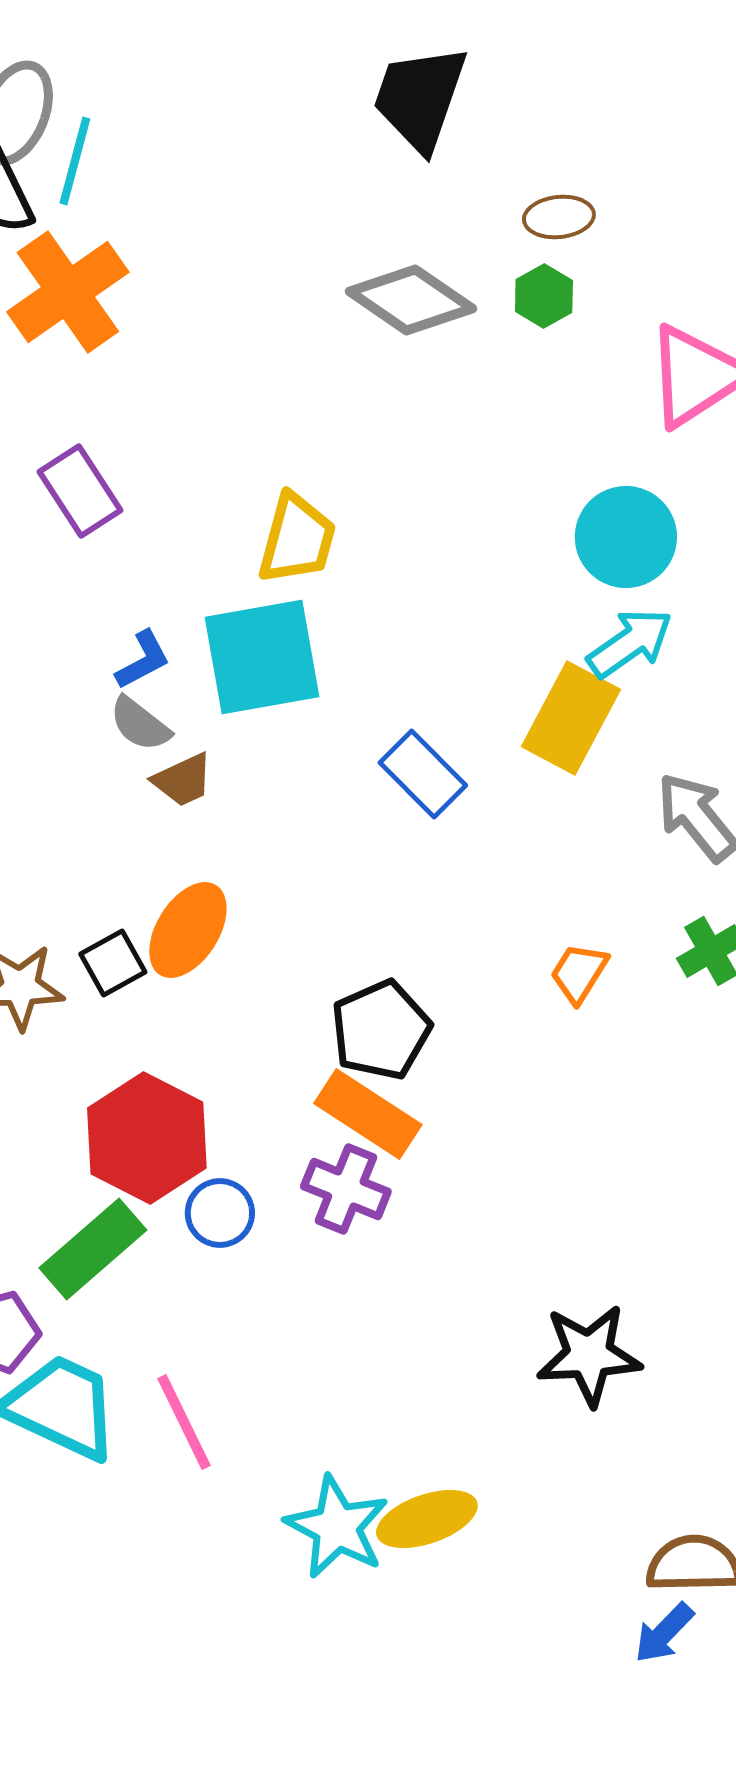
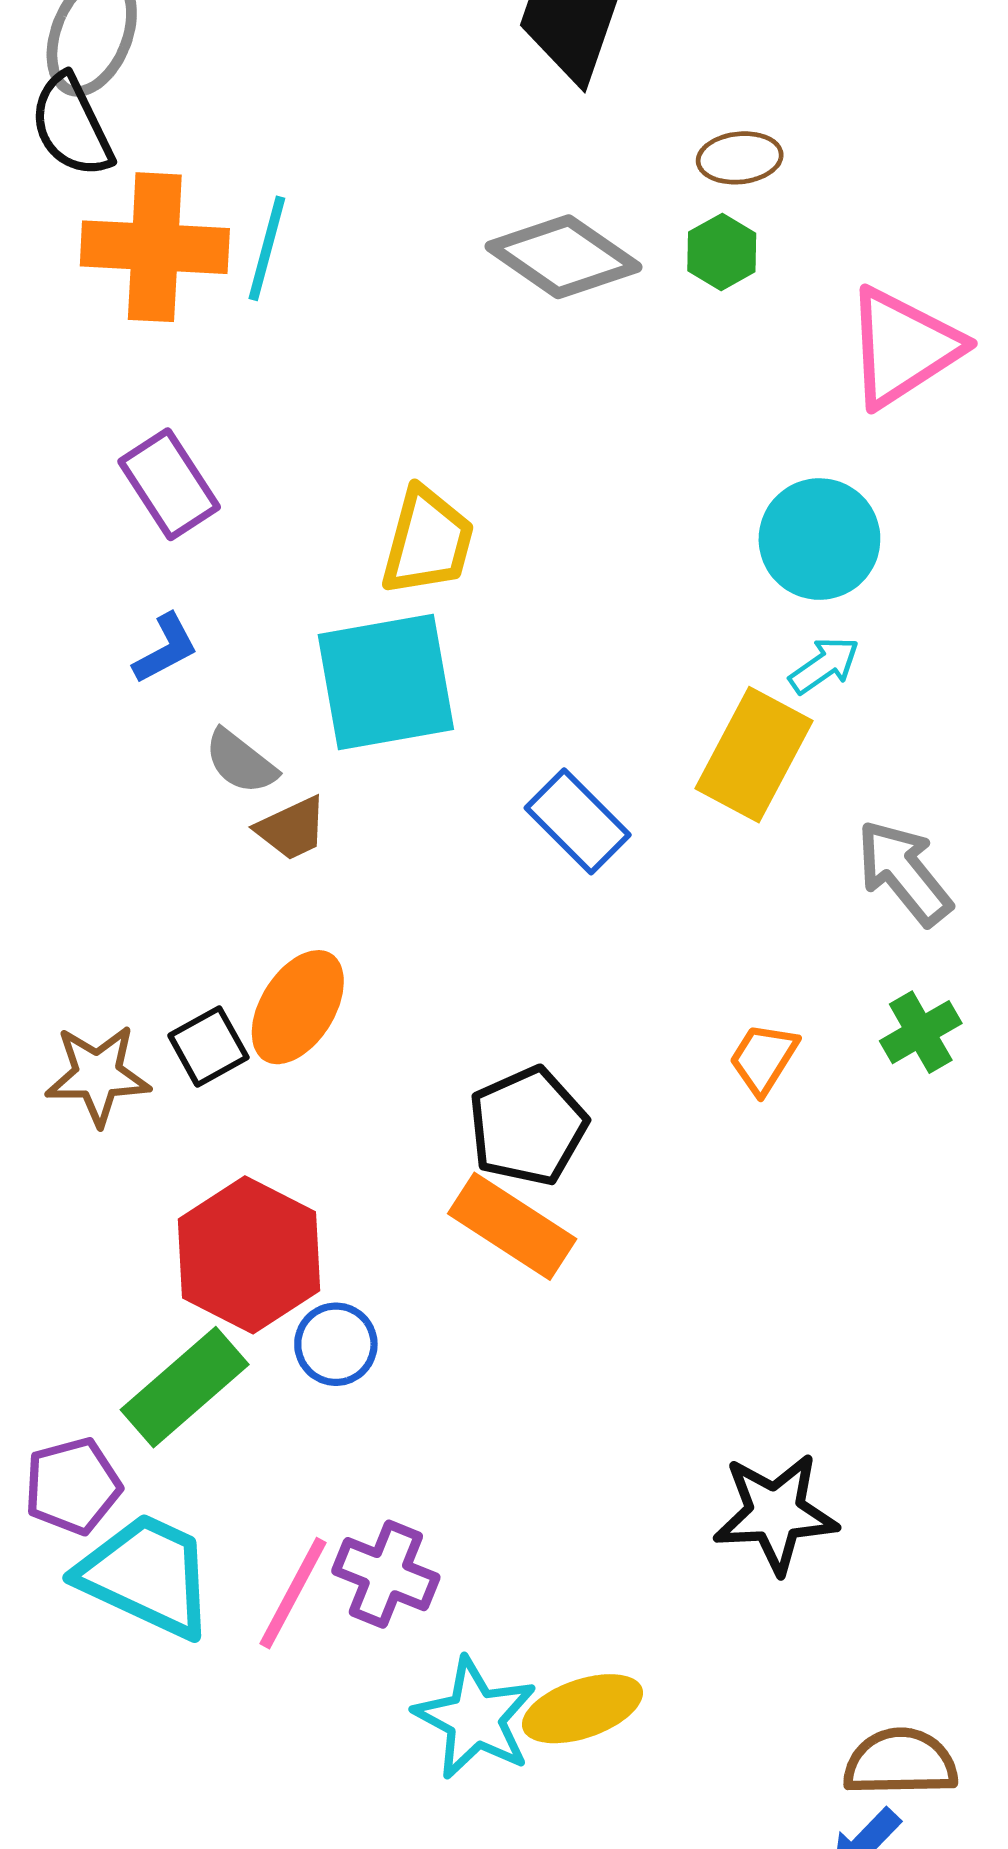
cyan line: (75, 161) -> (267, 248), moved
orange cross: (68, 292) -> (155, 247), turned 38
cyan arrow: (630, 643) -> (824, 665), size x0.7
blue L-shape: (143, 660) -> (166, 649), moved
purple cross: (346, 1189) -> (386, 1574), moved
pink line: (184, 1422) -> (293, 1593), turned 54

